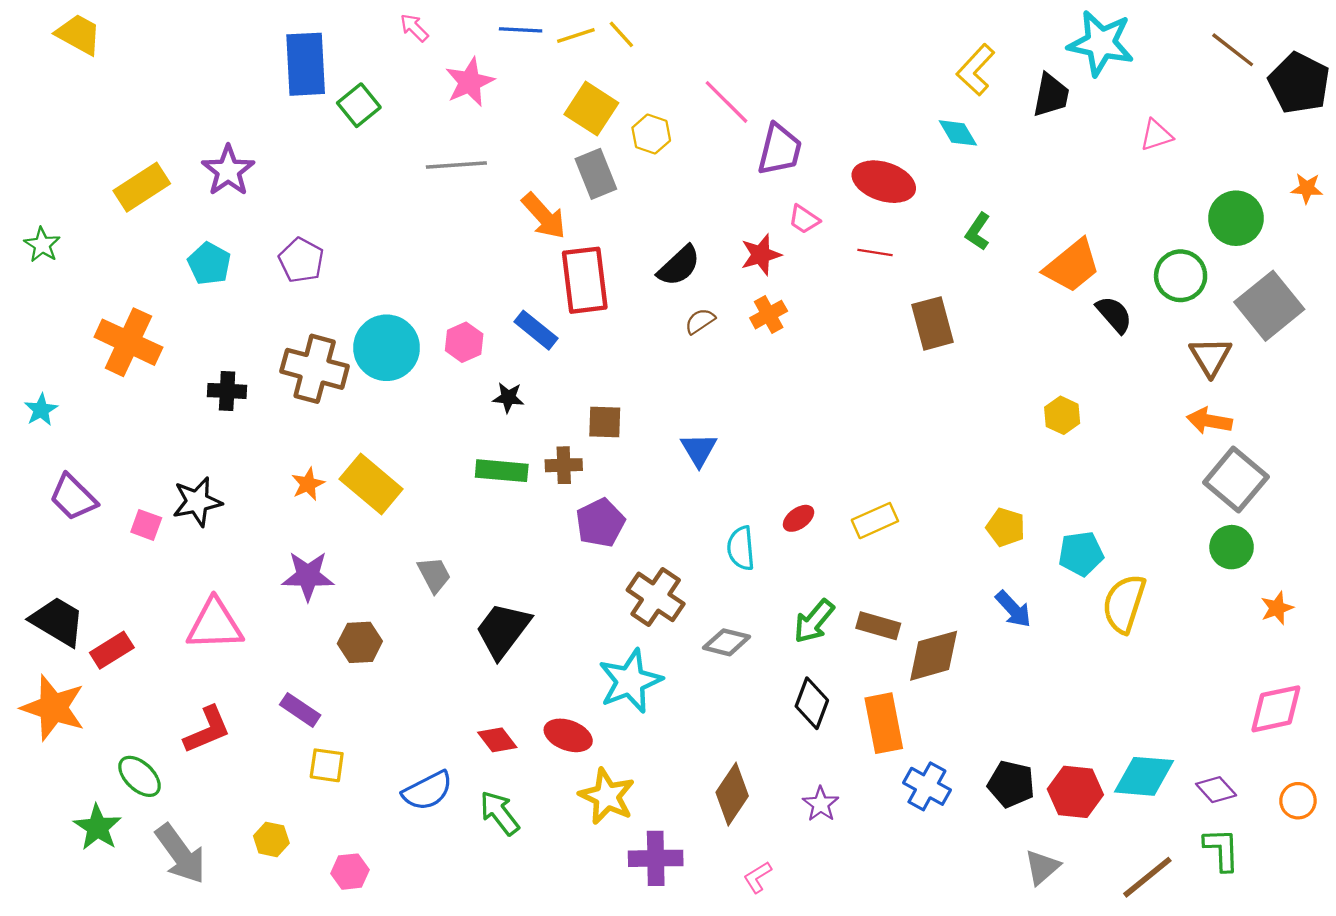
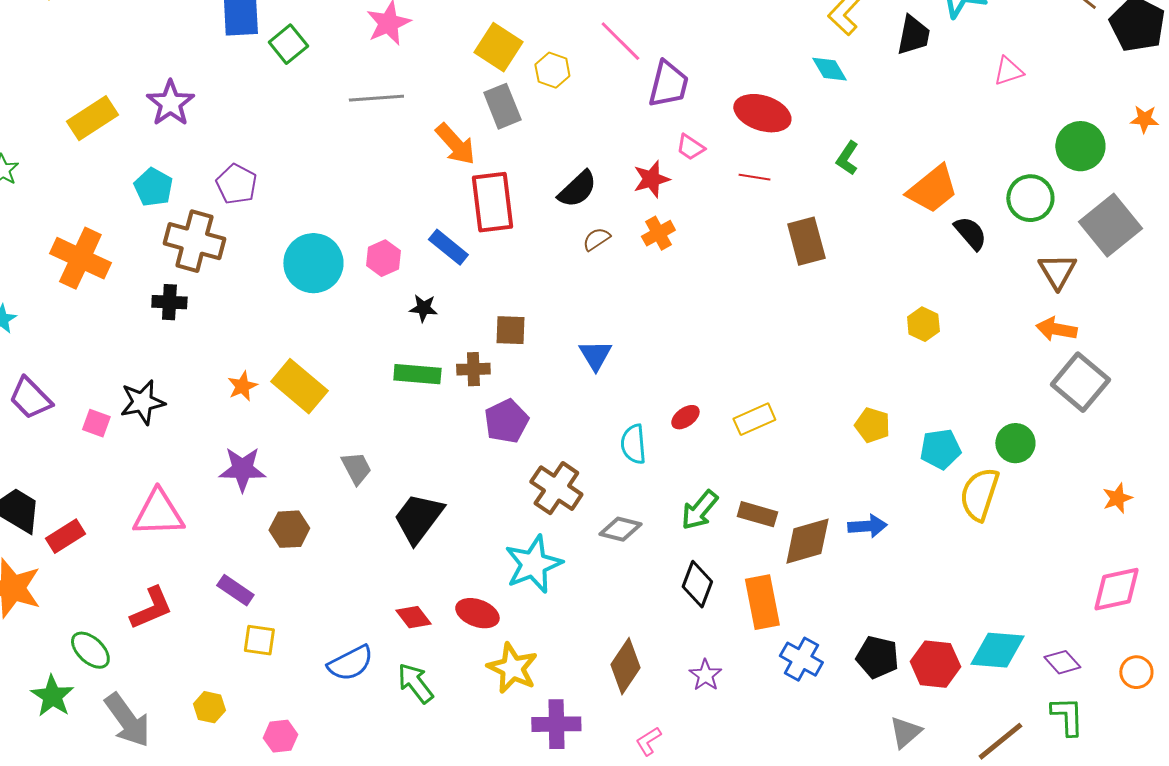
brown cross: (315, 369) -> (194, 241), moved
green circle: (1232, 547) -> (1015, 443), moved
blue arrow: (1013, 609) -> (867, 526), moved, turned -51

